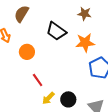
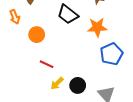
red line: (38, 80) -> (47, 64), turned -32

